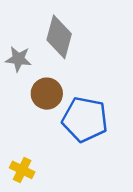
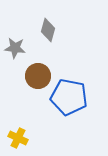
gray diamond: (59, 37) -> (48, 30), size x0.7

